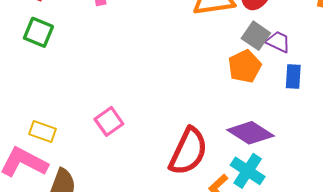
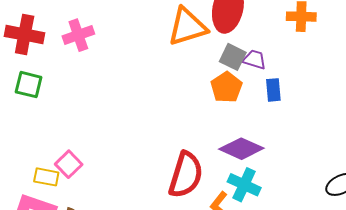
pink square: (109, 121) -> (69, 164), moved

